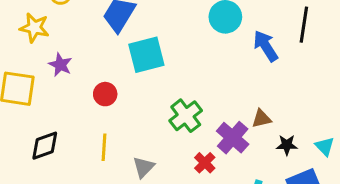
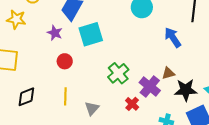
blue arrow: (266, 46) -> (173, 37), moved
purple star: (60, 65) -> (55, 33), moved
black star: (287, 145) -> (186, 90), size x1.6

